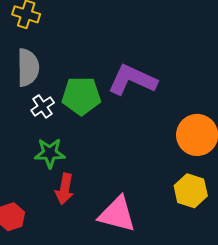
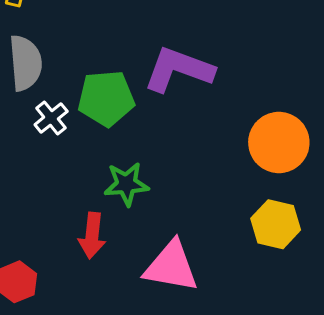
green star: (50, 153) -> (126, 184), moved

